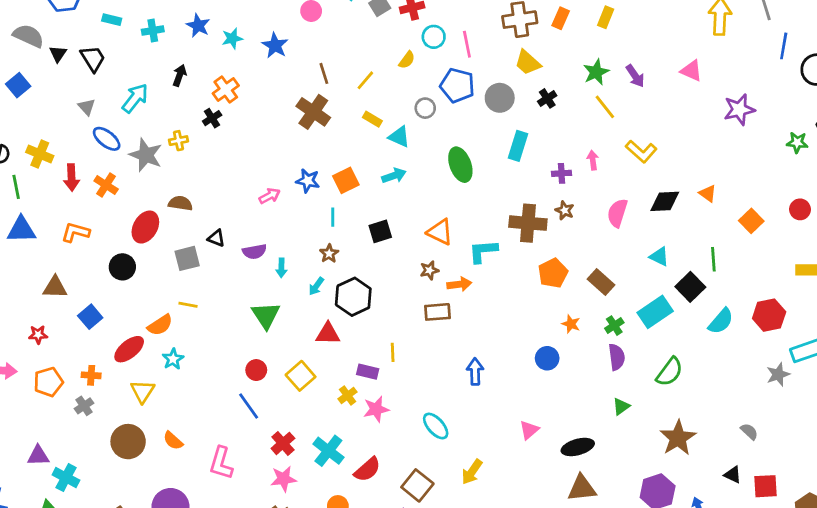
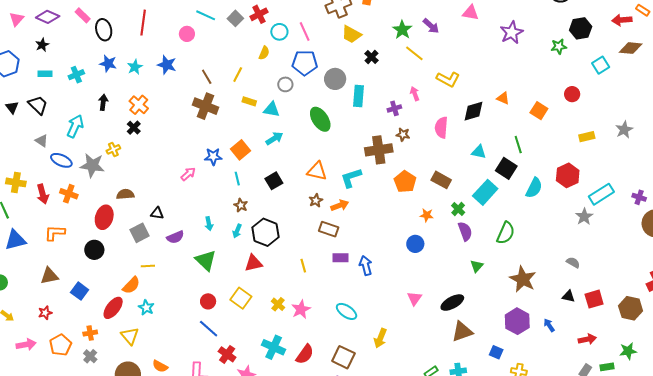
gray circle: (500, 98) -> (335, 79), moved
purple semicircle: (254, 252) -> (175, 237), moved
brown rectangle: (437, 312) -> (329, 229), turned 36
purple rectangle: (368, 372) -> (340, 258), moved
red cross: (283, 443) -> (227, 354), moved

